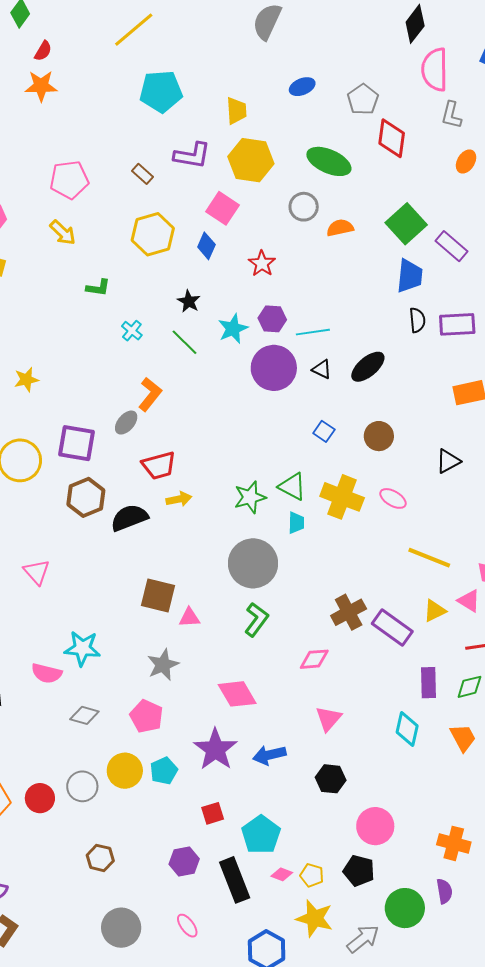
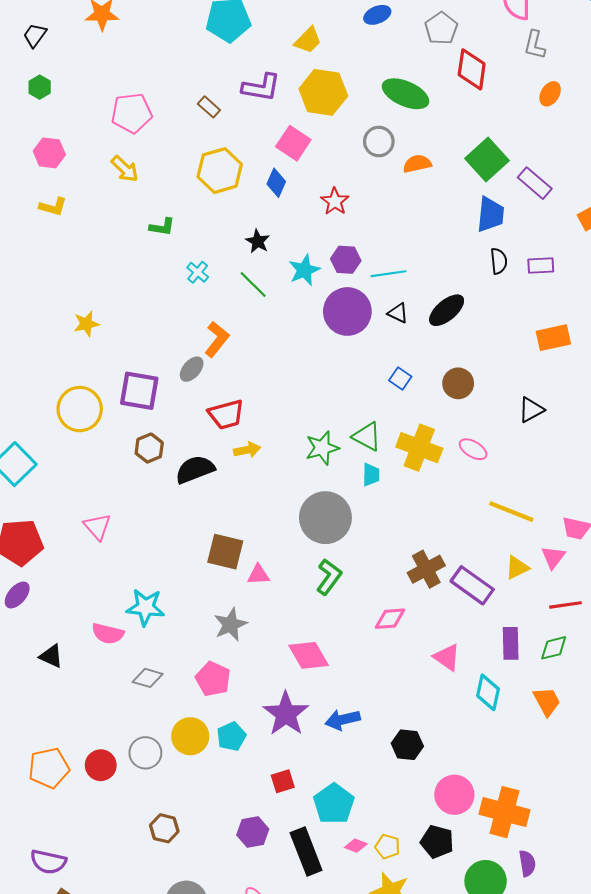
yellow trapezoid: (236, 111) -> (308, 40), turned 48
purple rectangle: (457, 324) -> (541, 266), size x0.7
brown hexagon: (86, 497) -> (149, 448), size x0.7
pink triangle: (469, 601) -> (553, 557), turned 35
pink triangle: (328, 719) -> (447, 657), moved, turned -36
orange cross: (454, 843) -> (504, 812), moved, size x1.4

